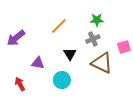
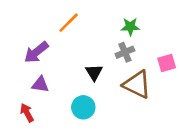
orange line: (59, 26) -> (69, 23), moved
purple arrow: (16, 38) -> (36, 52), moved
purple triangle: (38, 63) -> (40, 84), moved

